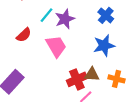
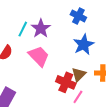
brown triangle: (92, 75) -> (79, 75), turned -35
red cross: (77, 79) -> (66, 82), turned -30

